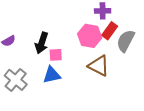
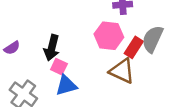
red rectangle: (110, 31) -> (134, 47), moved
pink square: (56, 55) -> (59, 67), moved, turned 32

